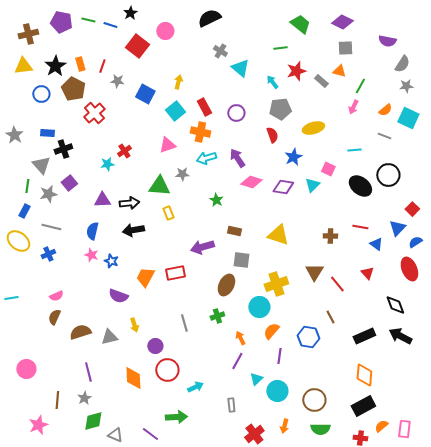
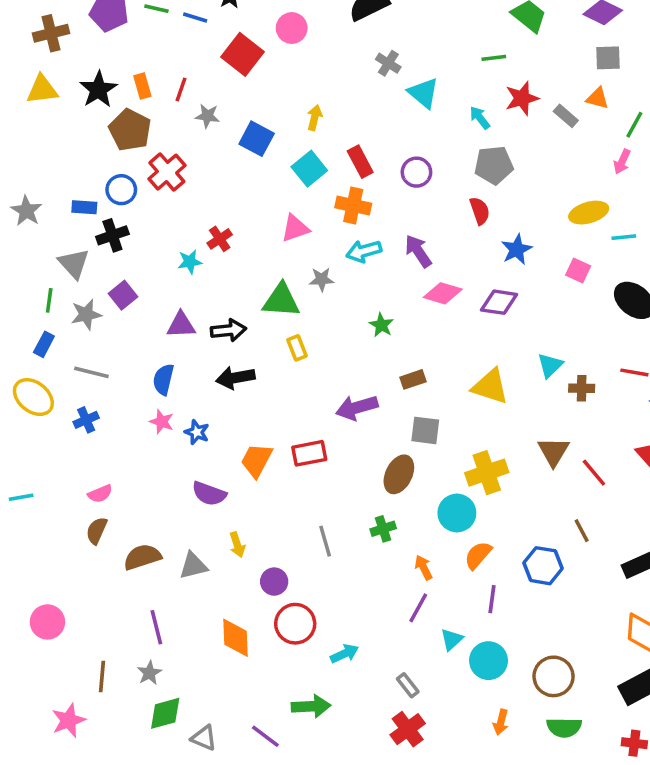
blue circle: (41, 94) -> (121, 190), moved
yellow ellipse: (313, 128) -> (589, 213), moved
cyan triangle: (312, 185) -> (550, 365), moved
brown rectangle: (234, 231) -> (413, 379), turned -32
gray rectangle: (231, 405) -> (408, 685), turned -32
red cross: (254, 434) -> (408, 729), moved

